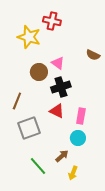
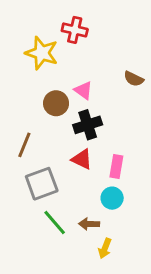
brown arrow: (62, 156) -> (89, 224), turned -136
green line: (38, 166) -> (55, 222), moved

